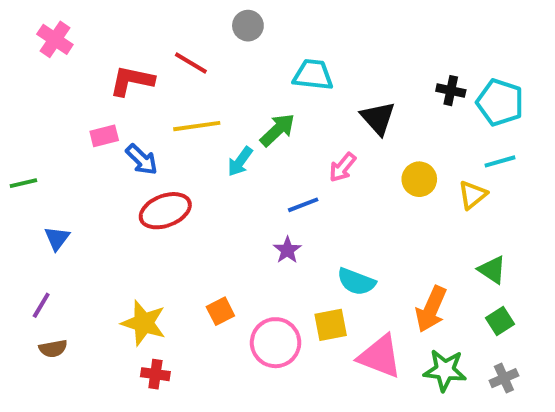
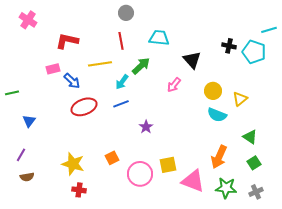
red line: (191, 63) -> (121, 41), moved, turned 48
cyan line: (500, 161) -> (269, 30), moved
blue line: (303, 205) -> (121, 104), moved
cyan semicircle: (356, 282) -> (217, 115), moved

